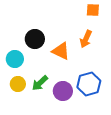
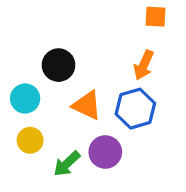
orange triangle: (61, 51) -> (87, 105), moved
green arrow: (40, 83) -> (67, 164), moved
blue hexagon: (89, 84) -> (135, 109), moved

